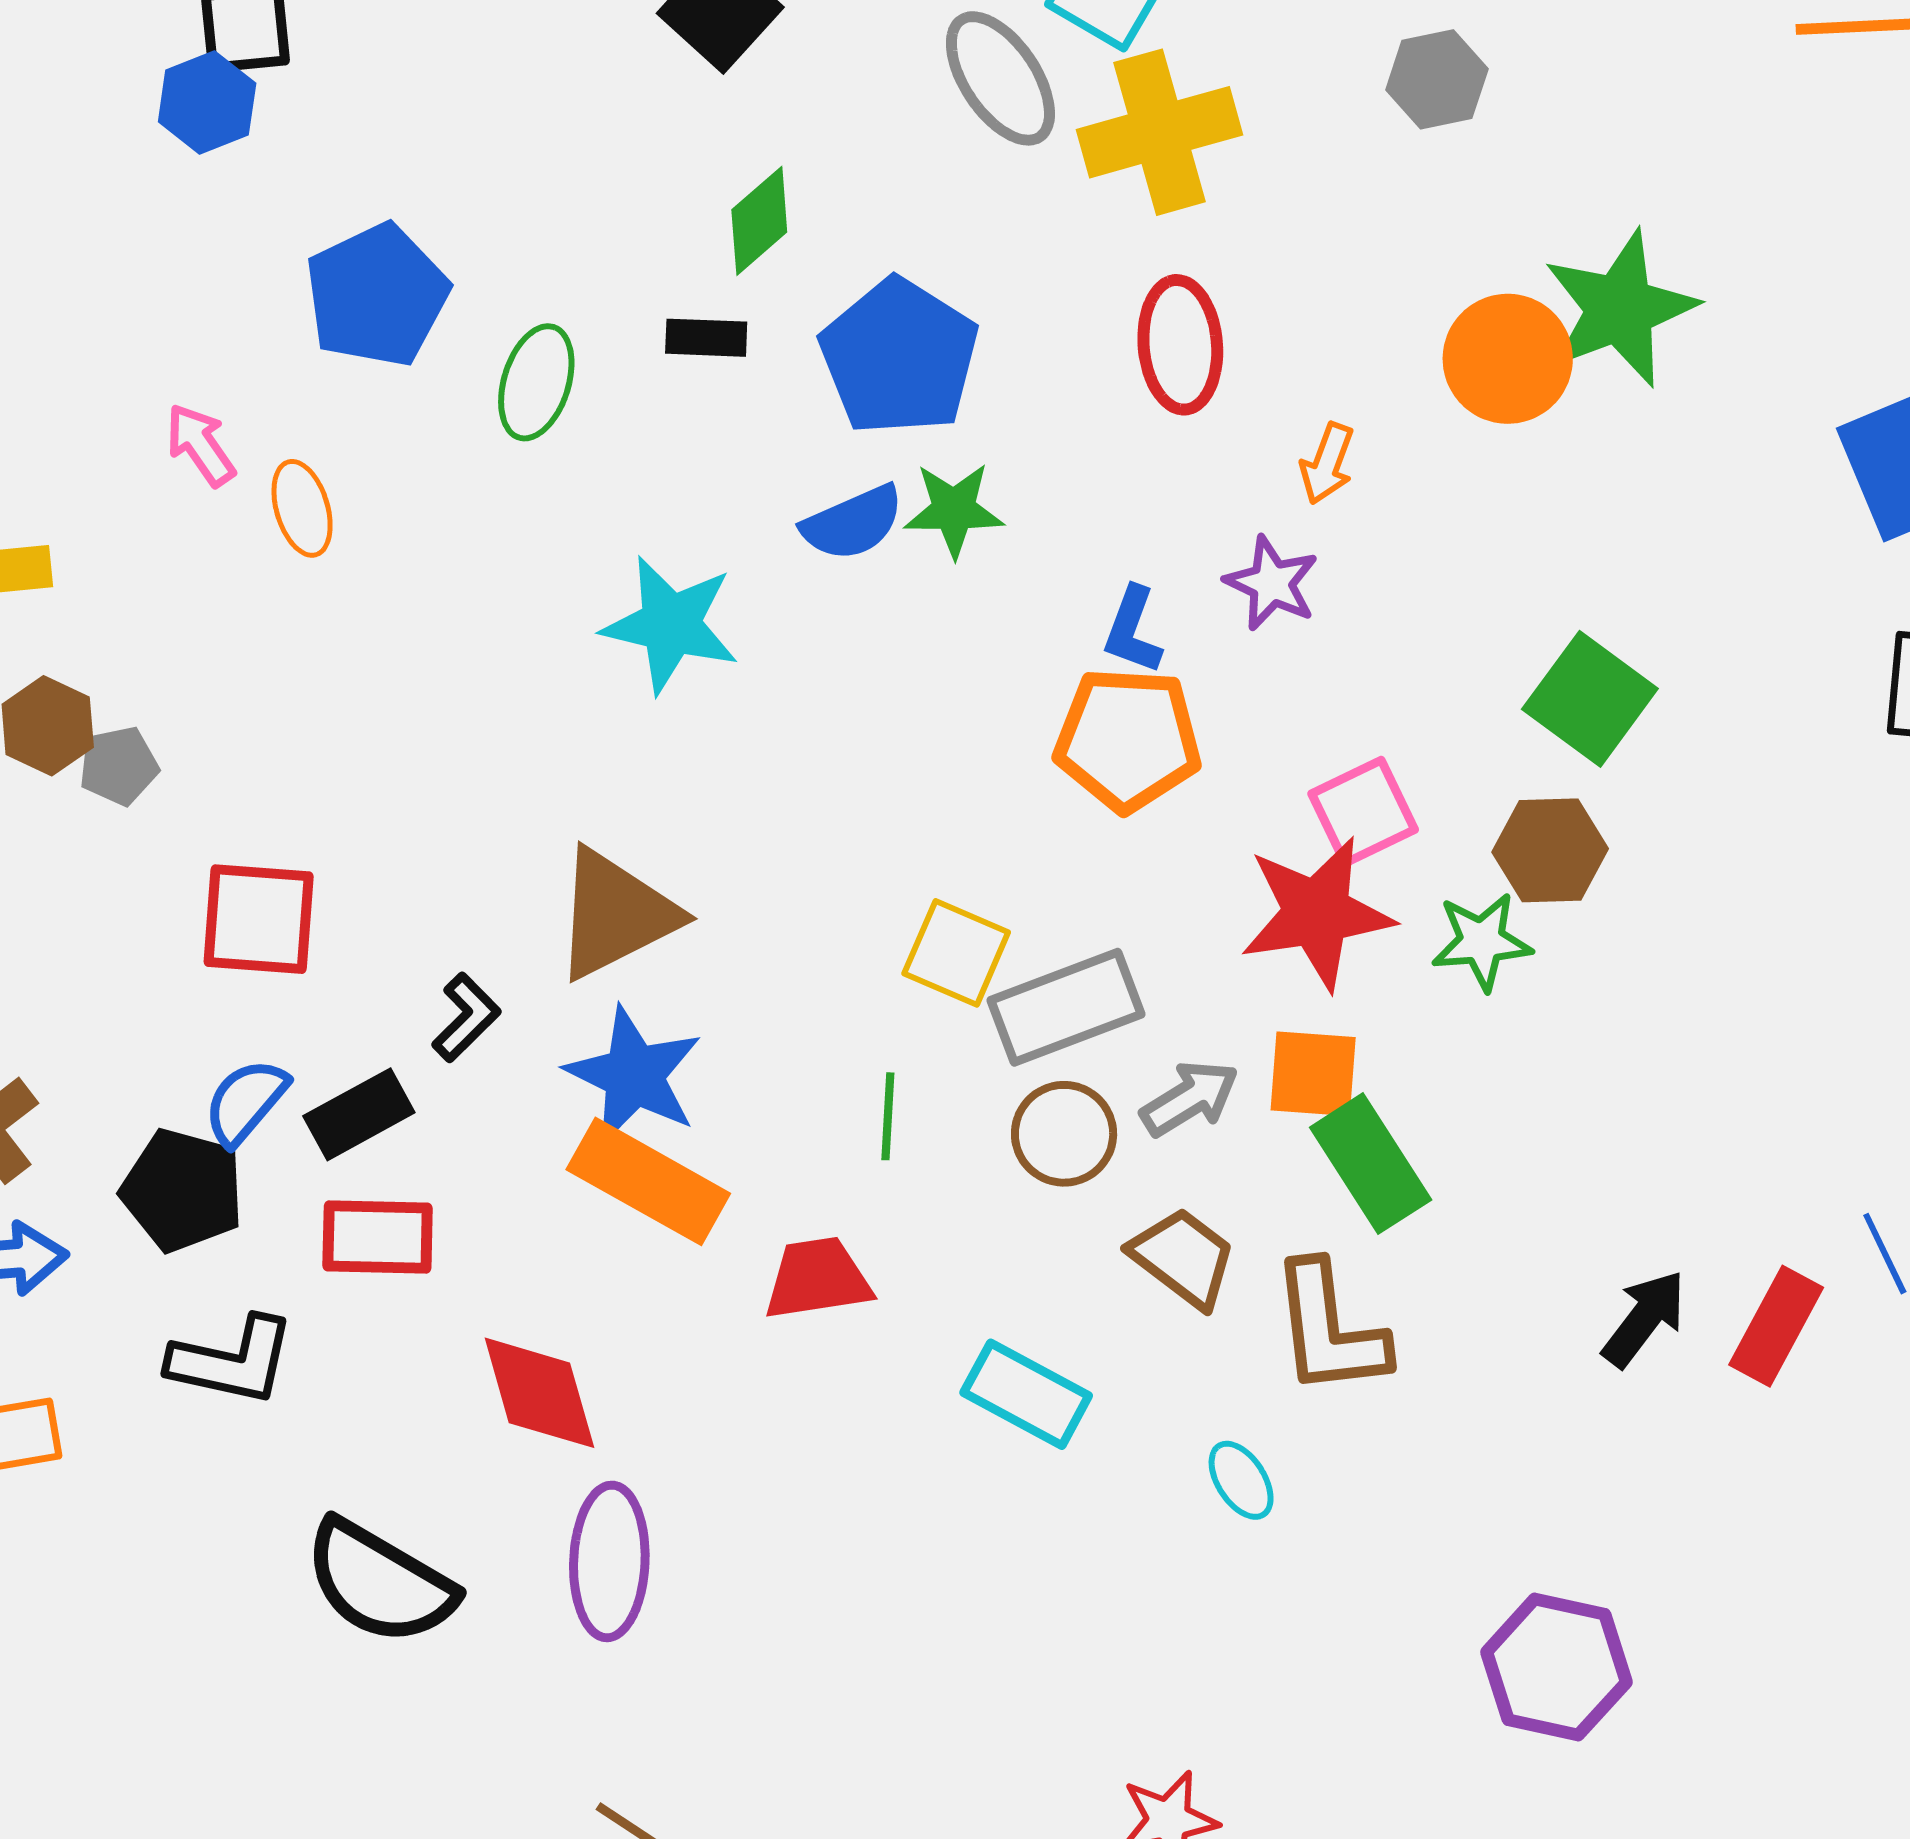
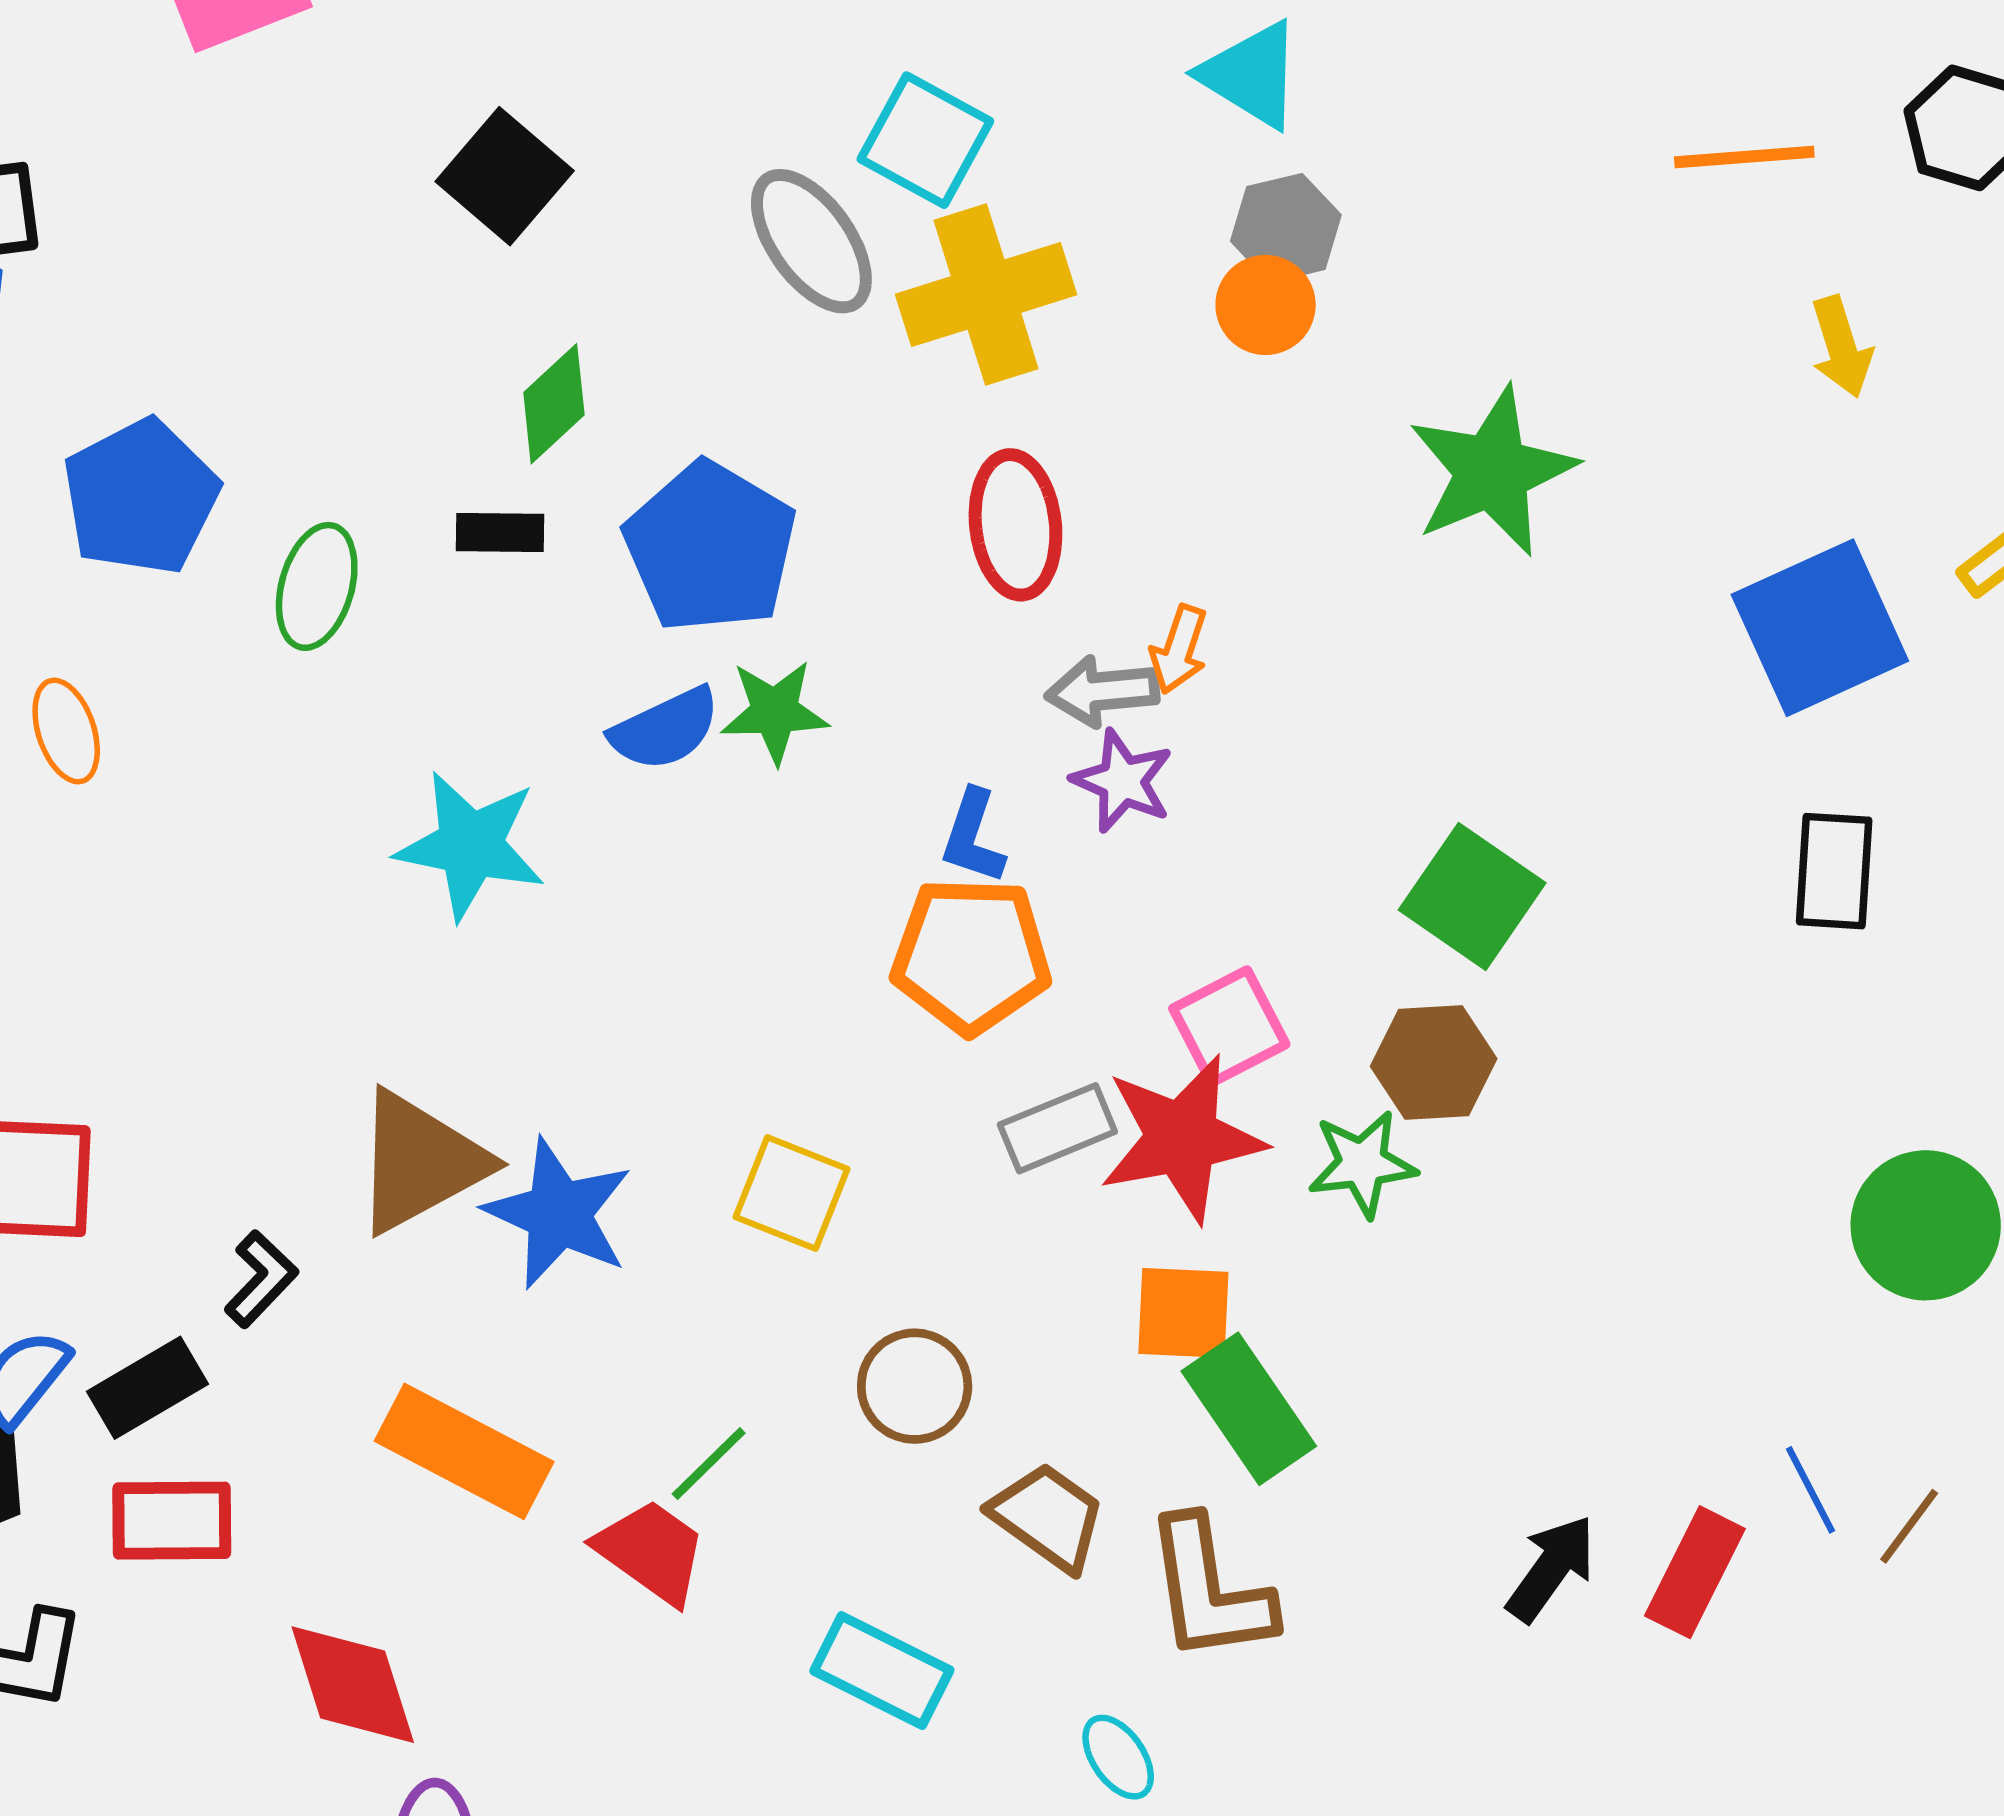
orange circle: (1508, 359) -> (1266, 305), moved, size x0.7
gray rectangle: (1066, 1007) -> (1057, 1128), moved, size x0.7
blue star: (634, 1075) -> (559, 1214), moved
gray arrow: (1190, 1098) -> (1102, 691), moved, turned -152
green line: (888, 1116) -> (709, 1463), moved, turned 44
red trapezoid: (818, 1279) -> (651, 1552), turned 46

